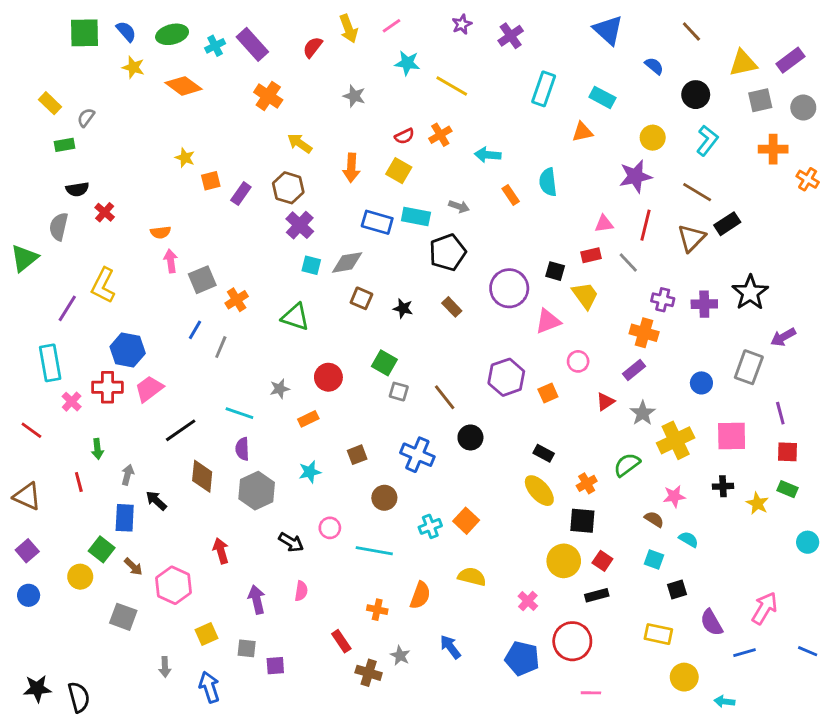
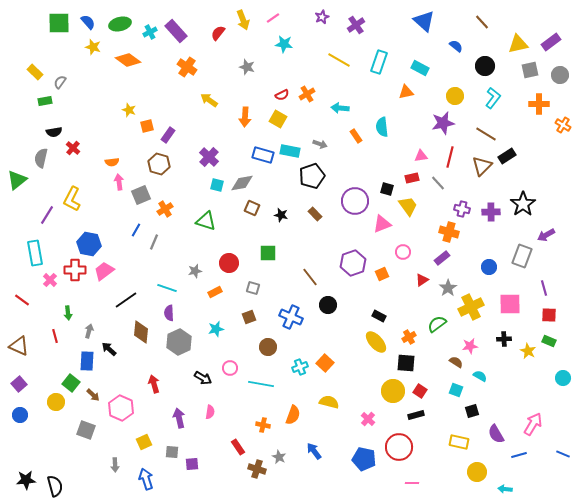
yellow line: (452, 86) -> (339, 60), moved
brown hexagon: (288, 188) -> (159, 164), moved
green square: (384, 363) -> (268, 253), turned -30
gray square: (399, 392) -> (253, 288), moved

